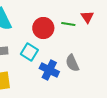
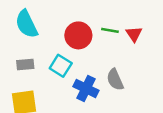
red triangle: (87, 17) -> (134, 34), moved

